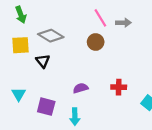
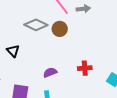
gray diamond: (51, 36) -> (36, 25), moved

